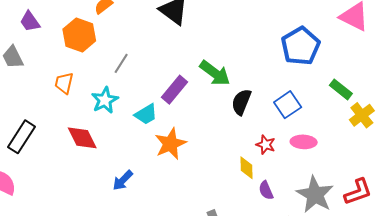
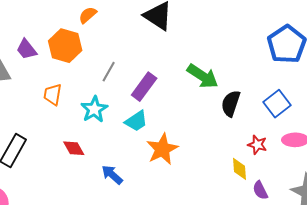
purple trapezoid: (30, 22) -> (27, 49), moved
purple rectangle: (174, 90) -> (144, 87), moved
red diamond: (82, 138) -> (74, 148), size x0.7
blue arrow: (123, 180) -> (112, 175), moved, turned 90

